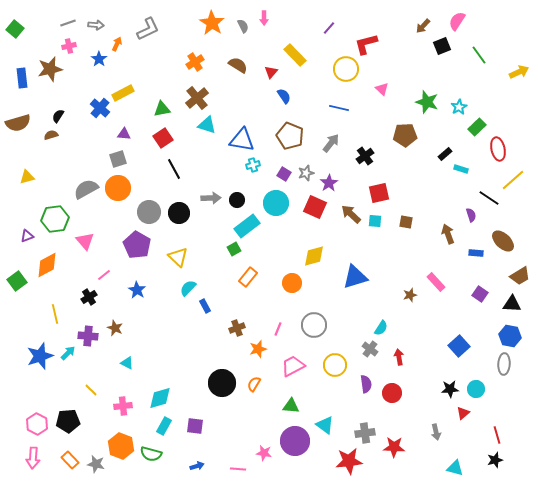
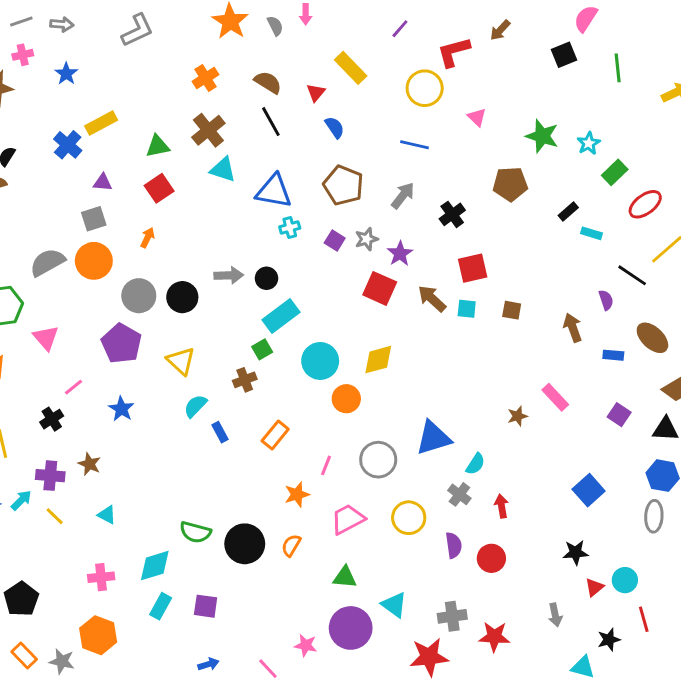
brown arrow: (423, 26) -> (500, 30), moved
orange arrow: (117, 44) -> (148, 238), moved
green line: (479, 55) -> (618, 68), turned 30
red ellipse: (498, 149) -> (645, 204), turned 65
black line: (174, 169) -> (271, 122), moved
cyan circle: (276, 203) -> (320, 361), moved
orange rectangle: (248, 277) -> (275, 435), moved
blue triangle: (355, 277) -> (433, 438), moved
brown cross: (237, 328) -> (245, 380), moved
cyan circle: (476, 389) -> (625, 580), moved
yellow line: (91, 390) -> (55, 516), moved
black pentagon: (68, 421) -> (21, 599), turned -30
green semicircle: (151, 454) -> (195, 532), moved
black star: (495, 460) -> (609, 640), moved
pink line: (238, 469) -> (268, 669), turned 42

